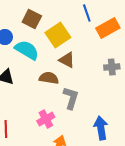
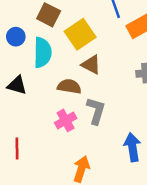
cyan semicircle: (27, 50) -> (43, 52), turned 60
pink cross: (46, 119) -> (66, 120), moved

